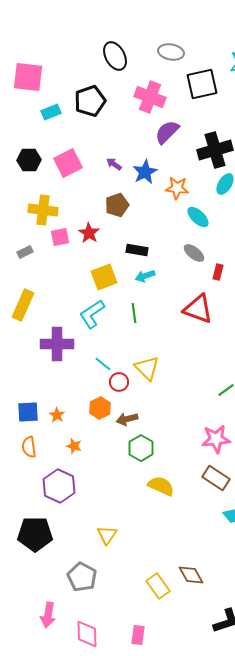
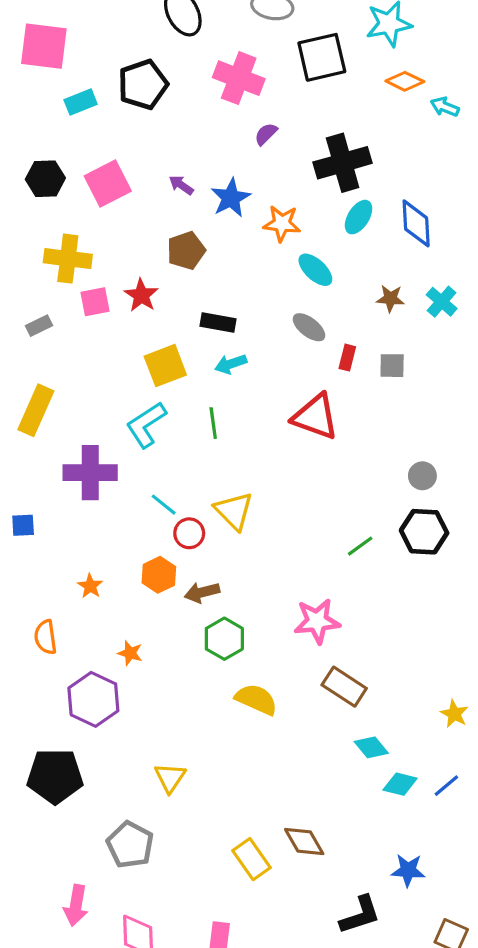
purple semicircle: (167, 132) -> (266, 134), size x0.6
blue square: (28, 412) -> (23, 525), moved, size x0.7
pink star: (216, 439) -> (317, 621), moved
orange star: (74, 446) -> (130, 653), moved

